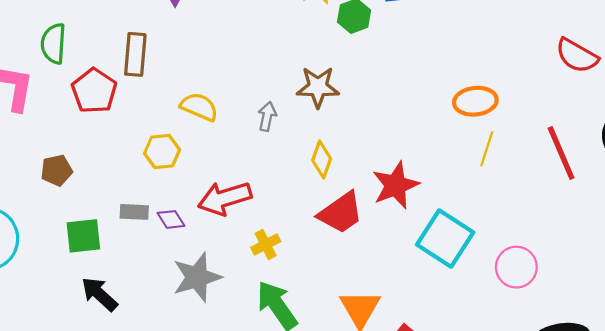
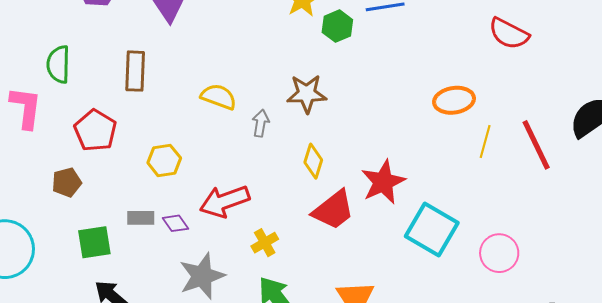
red semicircle: (577, 56) -> (509, 34), moved
red pentagon: (94, 91) -> (95, 131), moved
yellow semicircle: (199, 107) -> (219, 97), moved
yellow line: (487, 149) -> (485, 141), moved

